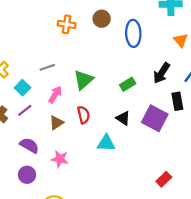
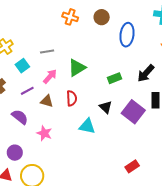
purple line: (25, 110) -> (27, 91), moved
brown triangle: (56, 123) -> (47, 101), turned 40
purple circle: (27, 175) -> (15, 153), moved

